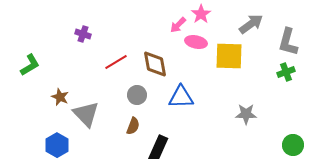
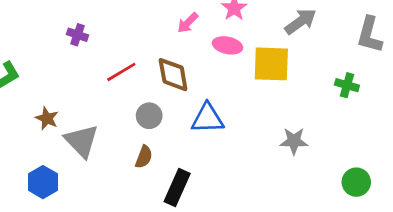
pink arrow: (178, 25) -> (188, 23), moved
gray L-shape: (288, 42) -> (370, 35), moved
green cross: (286, 72) -> (347, 85), turned 36

